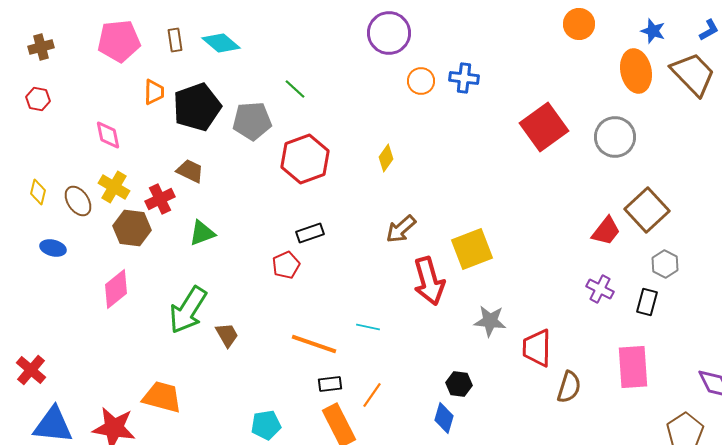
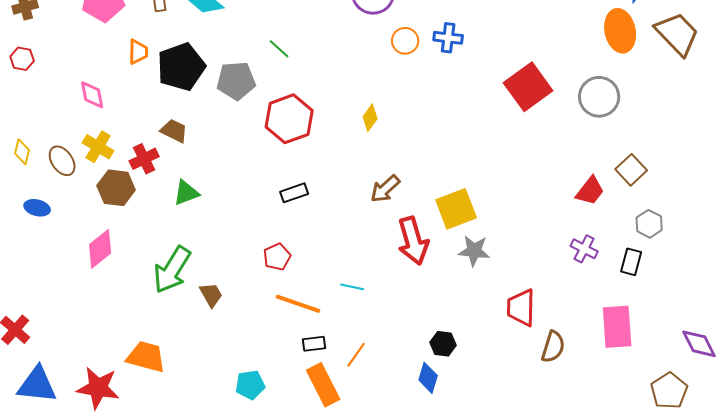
brown square: (647, 210) -> (631, 170), size x0.7
red pentagon: (286, 265) -> (277, 257), moved
gray star: (490, 321) -> (474, 251), moved

